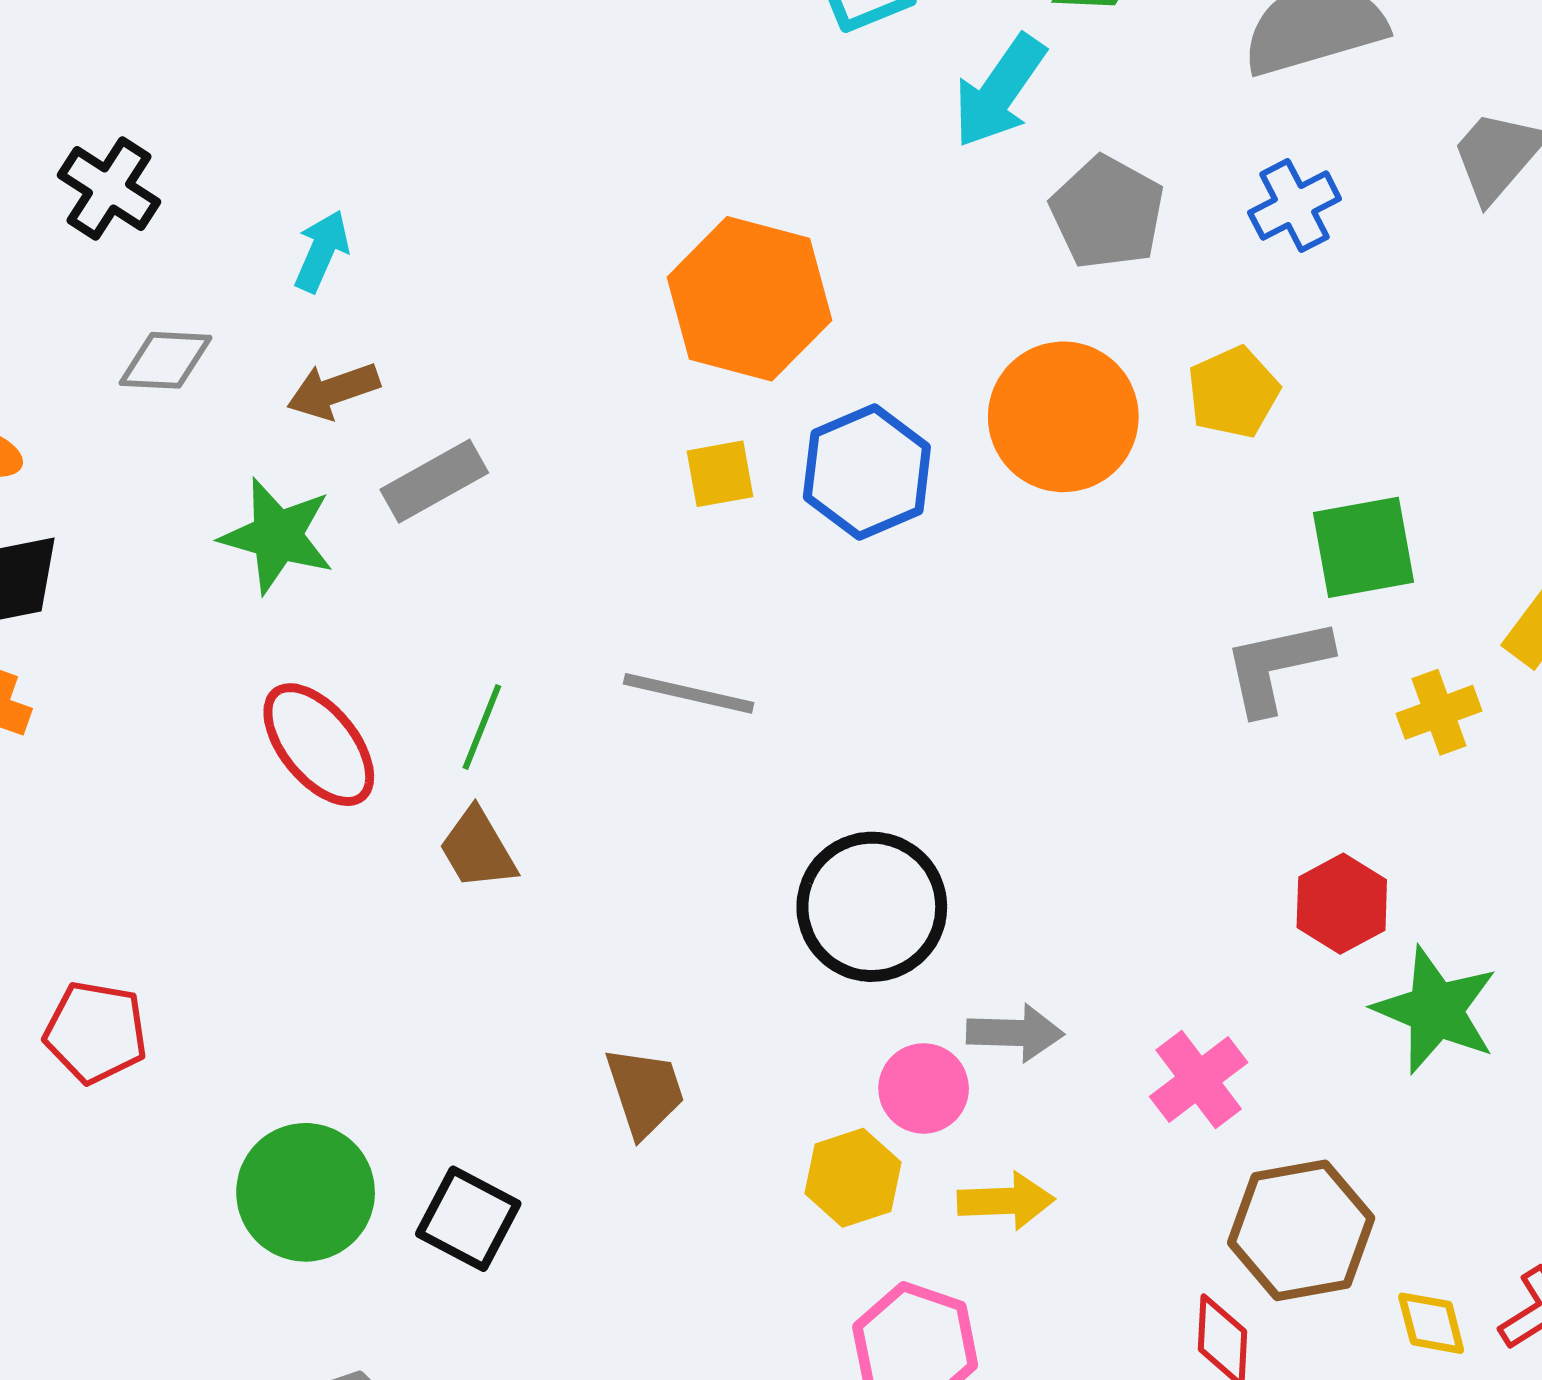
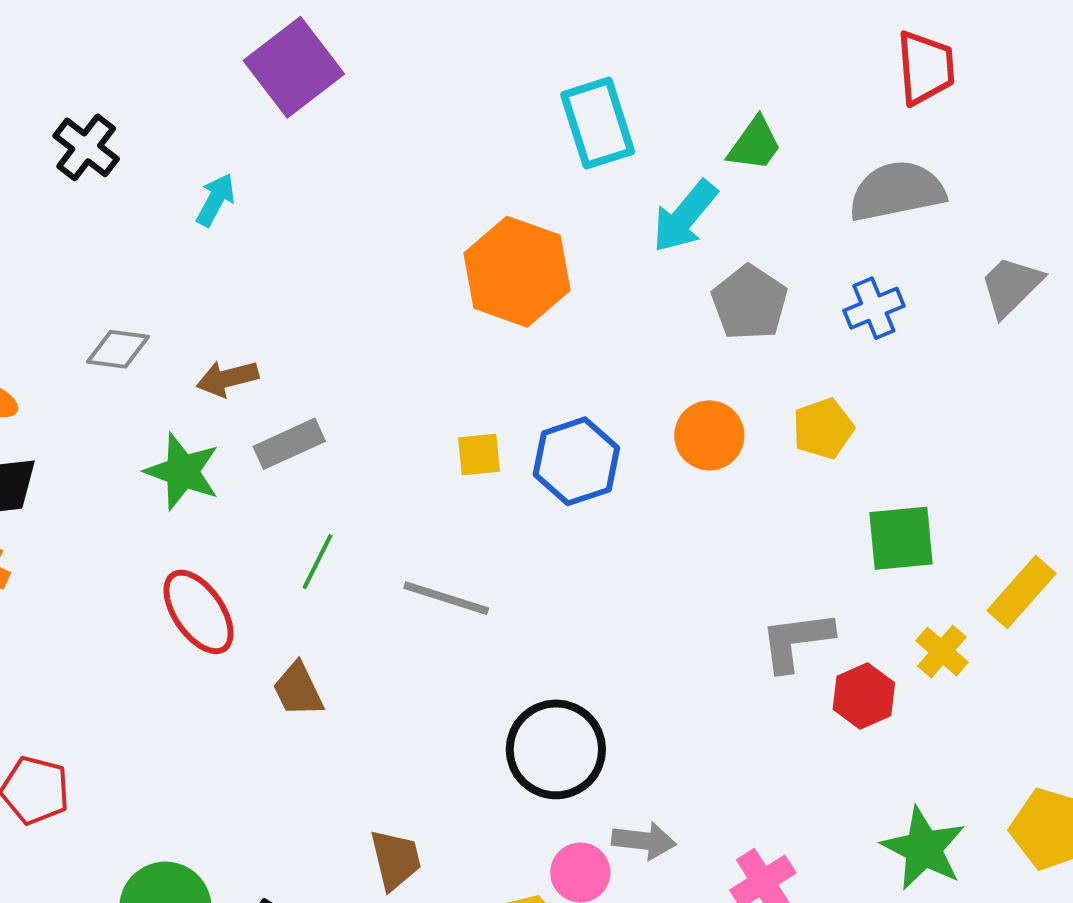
black cross: (109, 188) -> (86, 147), moved
cyan arrow: (322, 251) -> (216, 200), moved
orange hexagon: (749, 299) -> (517, 272), moved
orange circle: (1063, 417) -> (709, 435), size x0.7
gray L-shape: (1277, 666) -> (796, 641), moved
yellow cross: (1439, 712) -> (942, 652), turned -34
green line: (482, 727) -> (317, 562), moved
red hexagon: (1342, 904) -> (864, 696), moved

